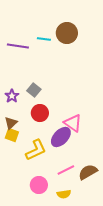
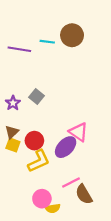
red circle: (40, 113) -> (34, 141), moved
brown semicircle: (88, 172) -> (84, 194), moved, turned -90
yellow semicircle: (64, 194) -> (53, 208), moved

